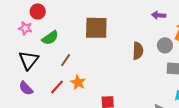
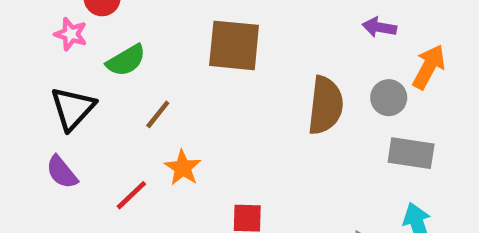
brown semicircle: (138, 51) -> (325, 105), size x1.4
red line: (57, 87) -> (131, 195), moved

